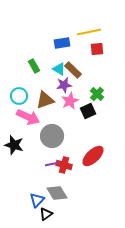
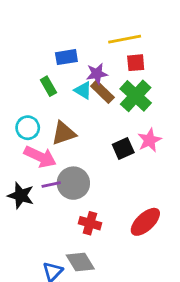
blue rectangle: (62, 43) -> (66, 57), moved
purple star: (64, 85) -> (97, 74), moved
green cross: (97, 94) -> (136, 96), moved, size x1.6
pink star: (70, 101) -> (150, 140), moved
red ellipse: (93, 156) -> (145, 222), moved
purple line: (52, 164) -> (51, 184), moved

